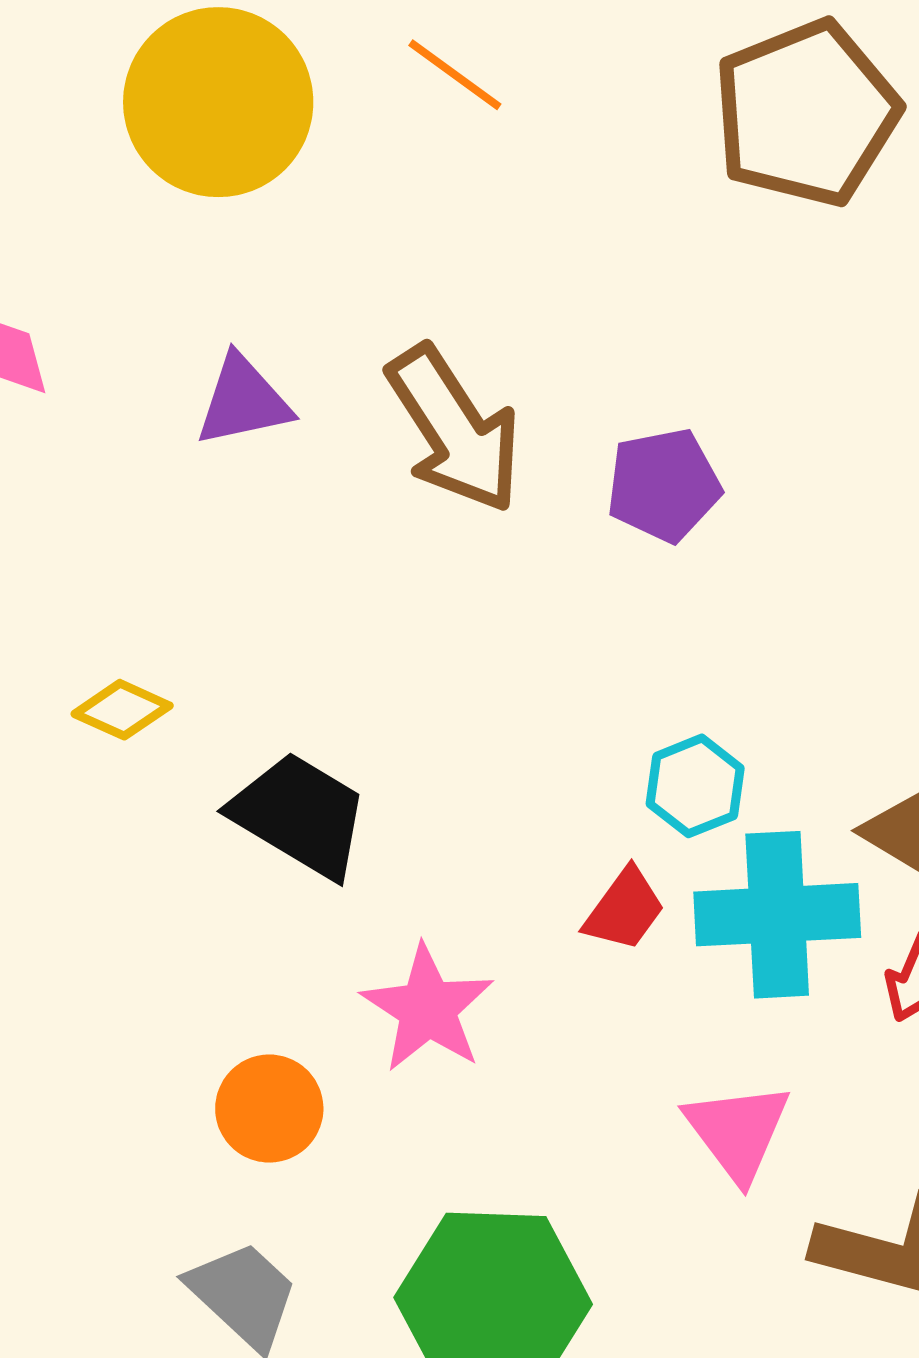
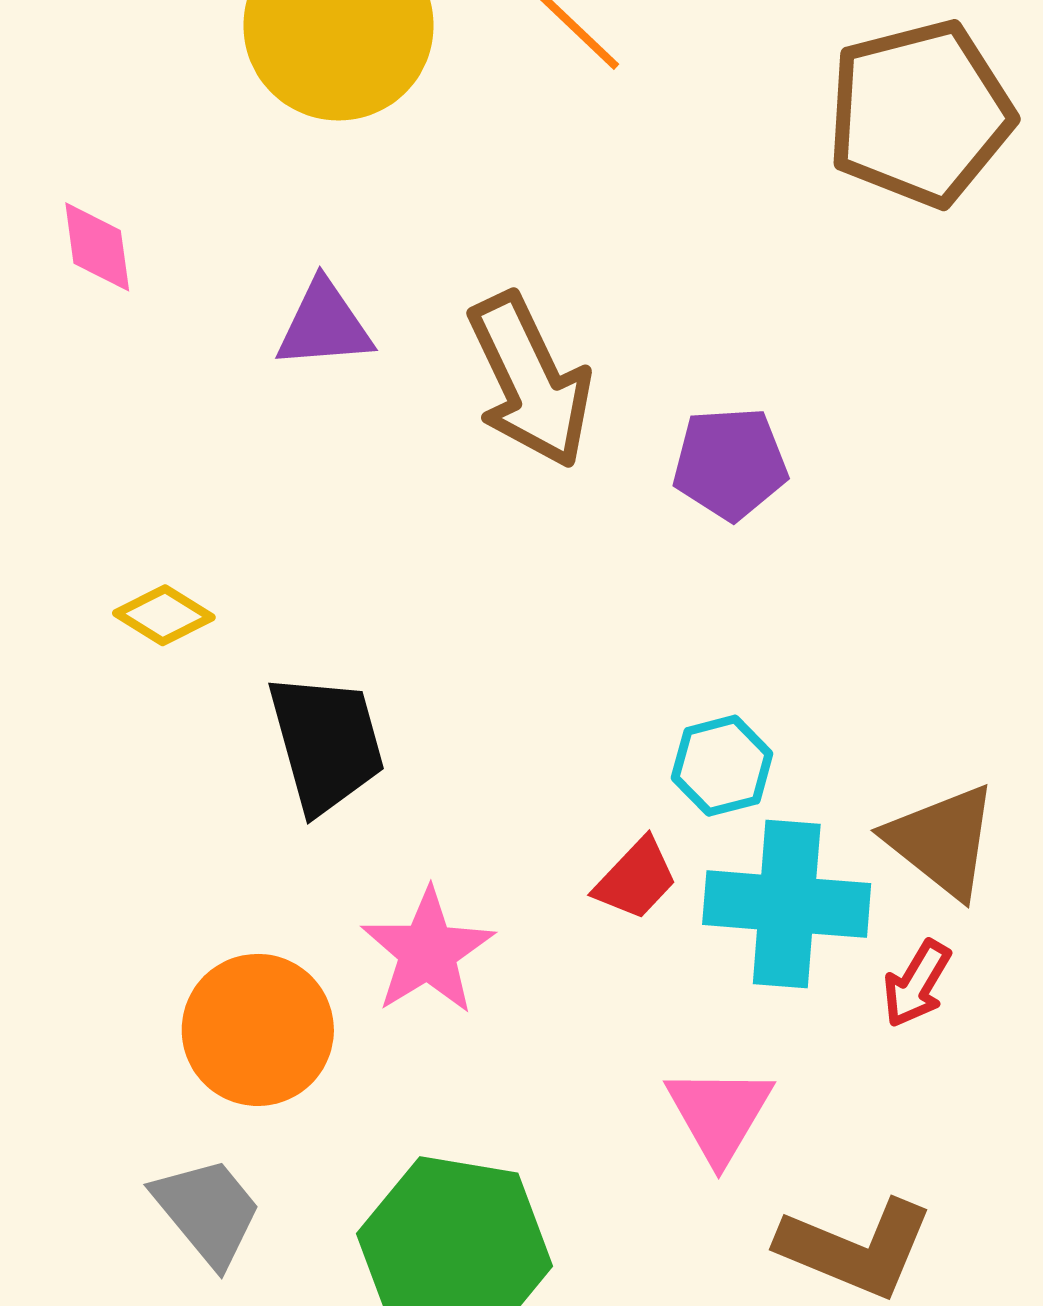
black trapezoid: (300, 815) -> (326, 743), turned 36
orange circle: (269, 1109) -> (258, 1030), size x1.4

